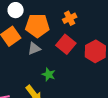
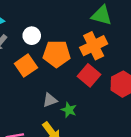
orange cross: (70, 18) -> (94, 46), size x1.6
gray triangle: (34, 49) -> (50, 100), moved

